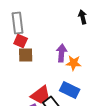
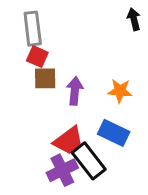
purple arrow: (62, 53) -> (75, 91), moved

